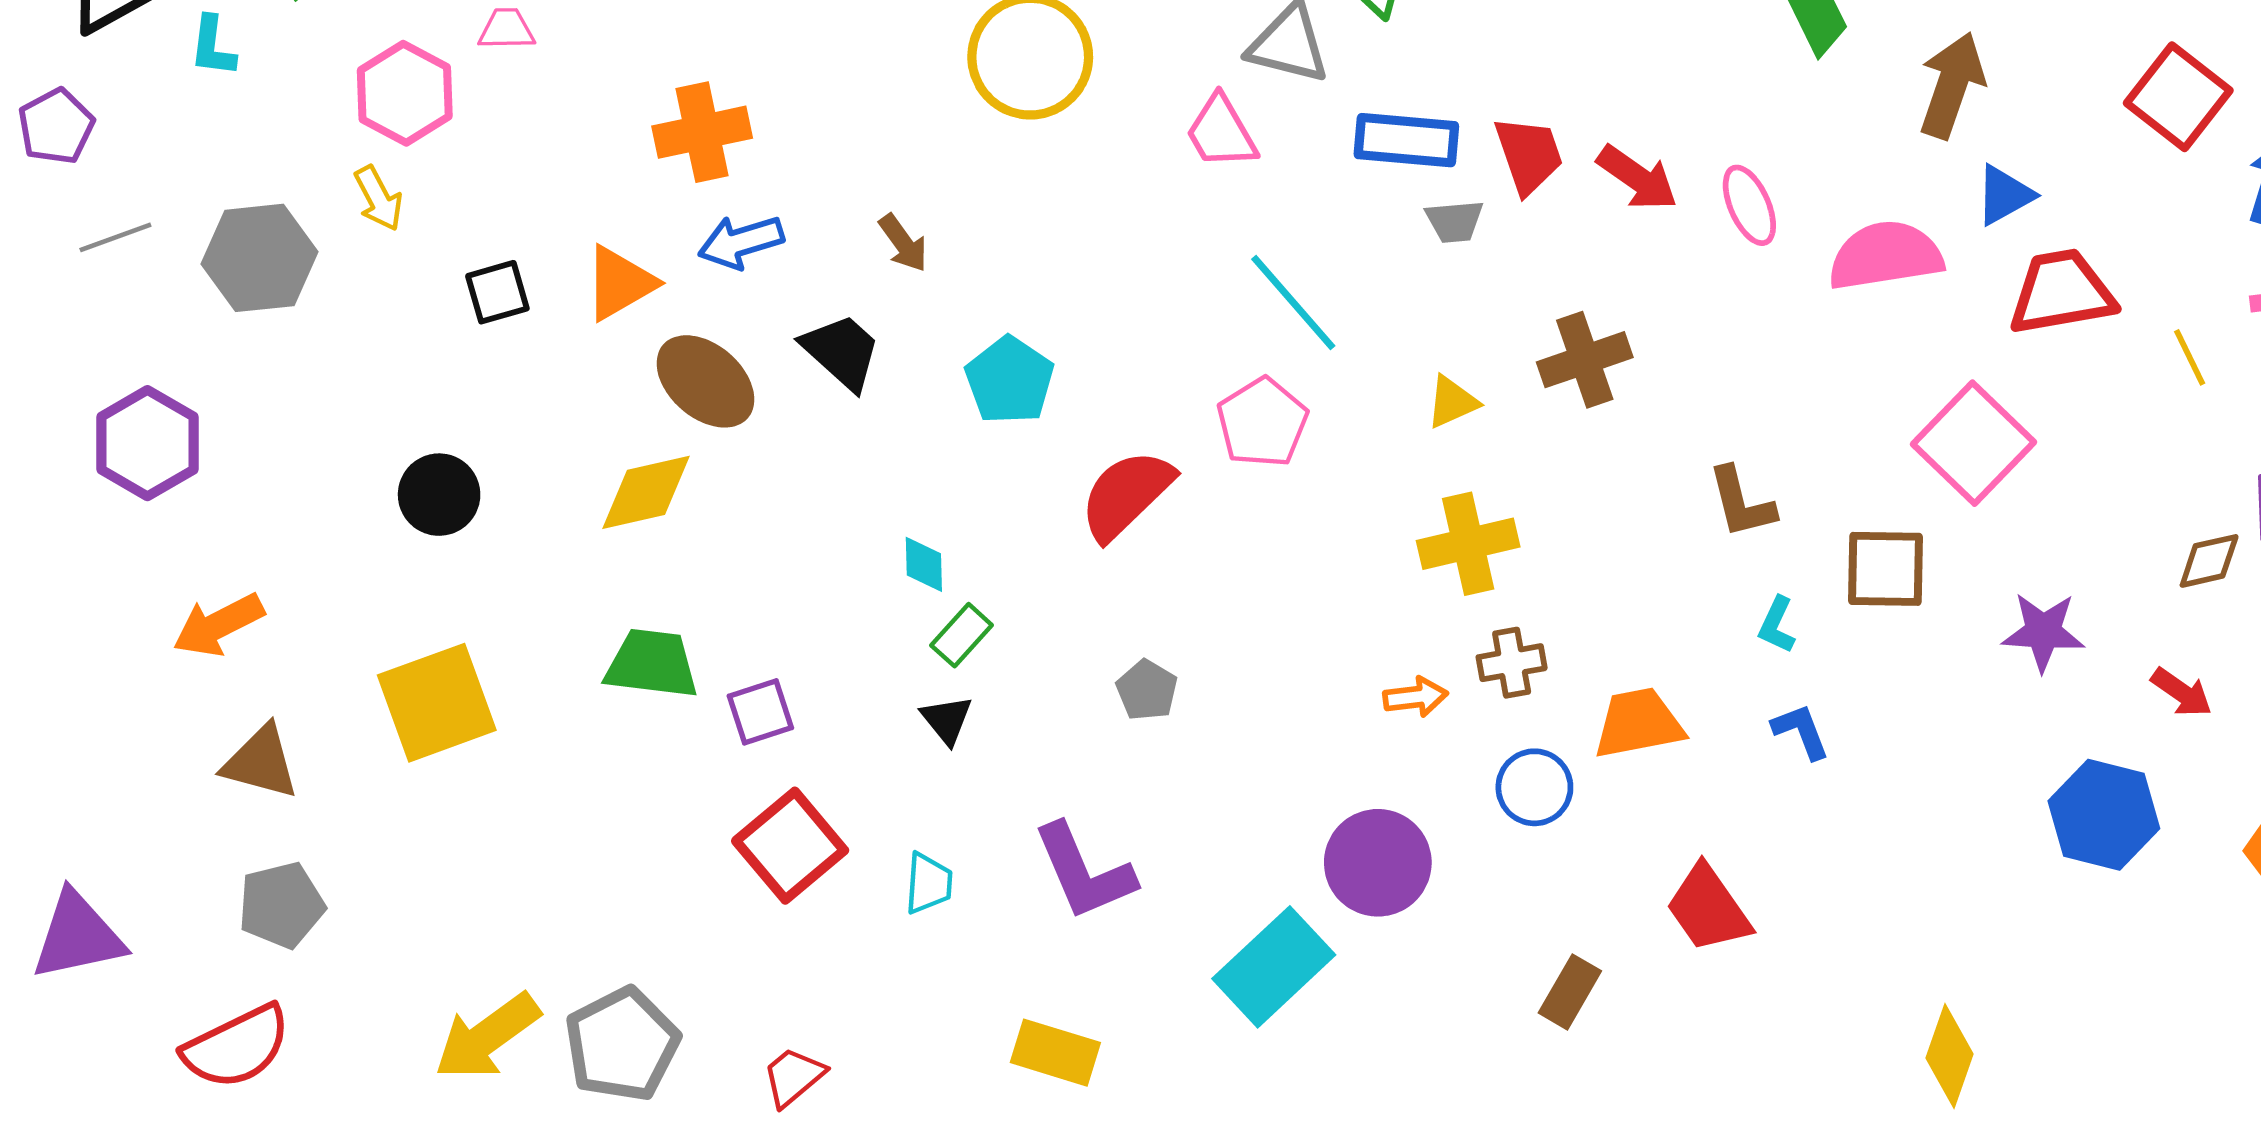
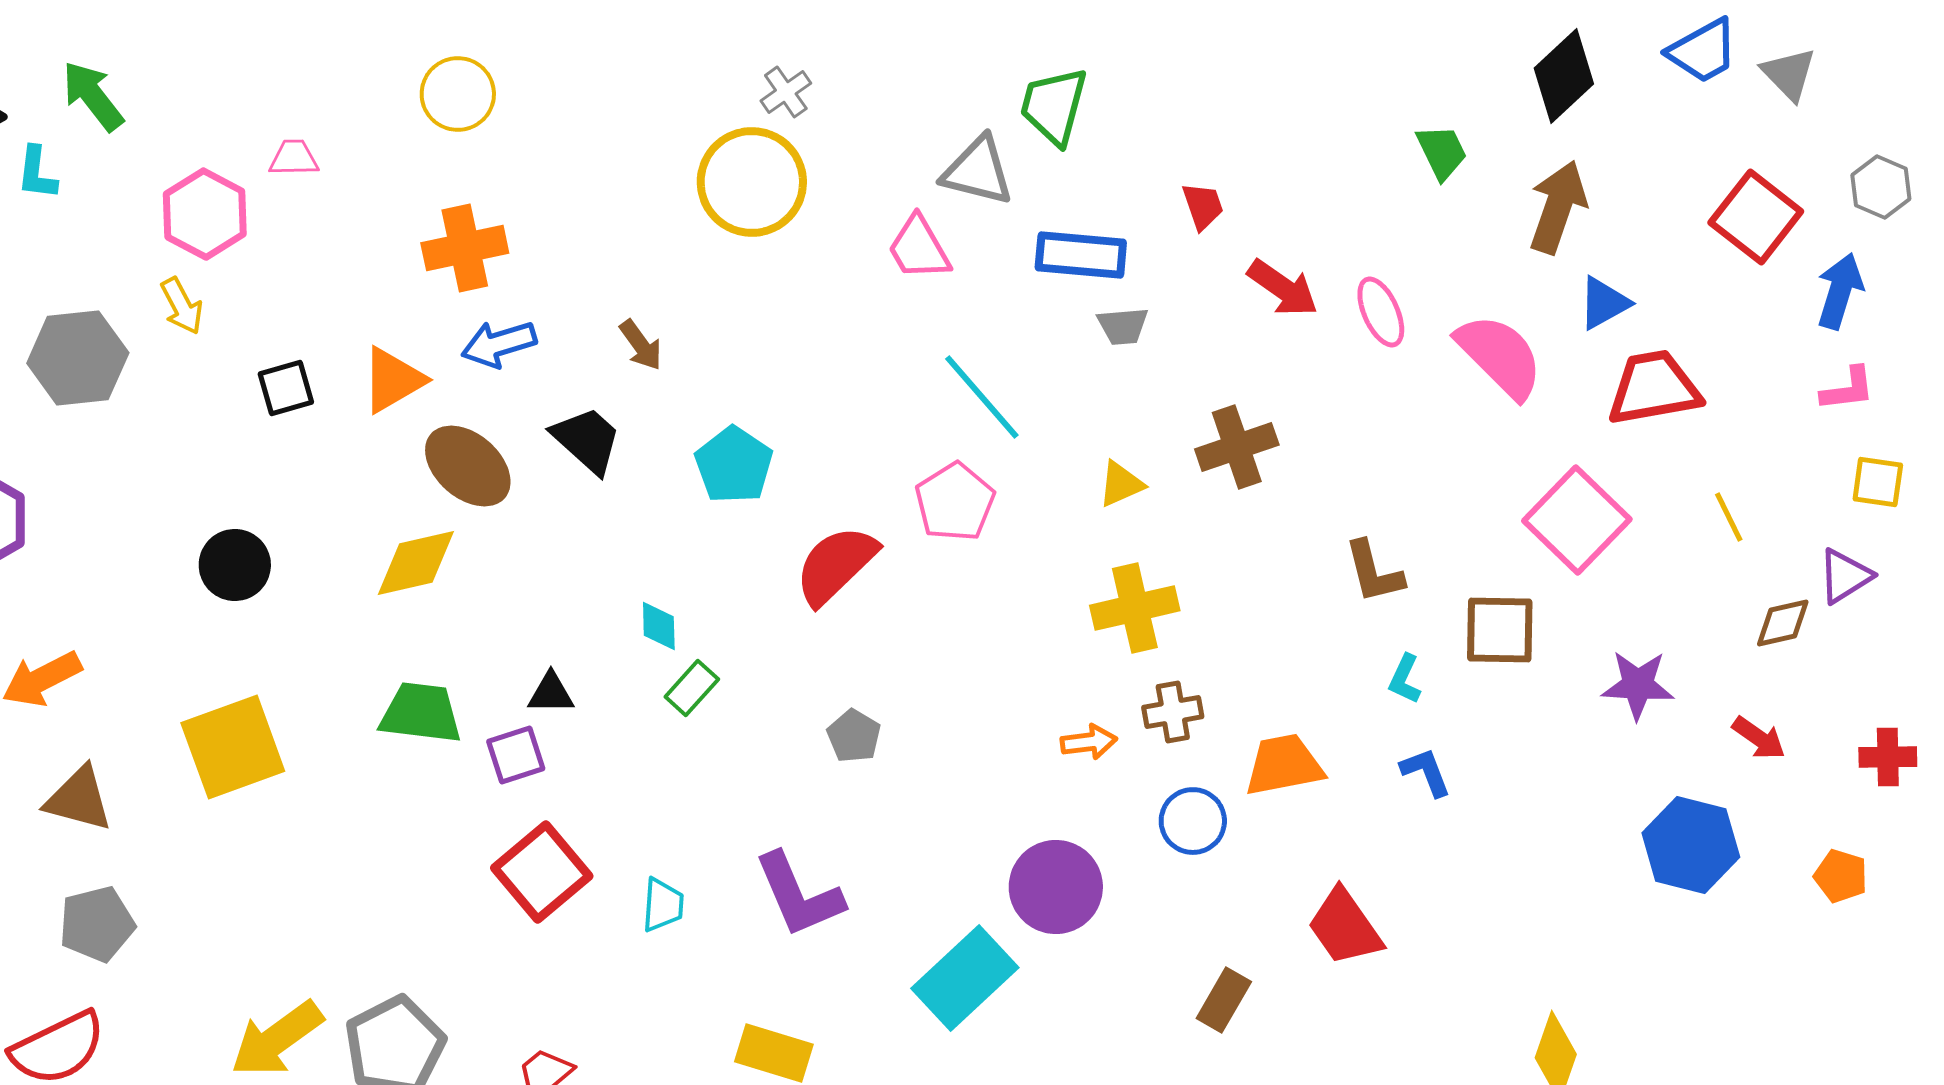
red trapezoid: (1529, 155) -> (1203, 206), moved, size x0.7
pink semicircle: (1885, 256) -> (1500, 356), turned 54
yellow line: (2190, 357) -> (1729, 517), moved
black triangle: (947, 720) -> (551, 693), moved, turned -51

